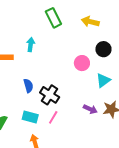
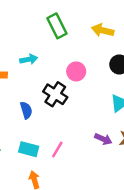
cyan arrow: (31, 45) -> (29, 59), turned 72
pink circle: (82, 63) -> (76, 71), moved
black cross: (50, 95) -> (55, 94), moved

